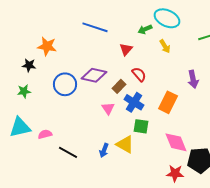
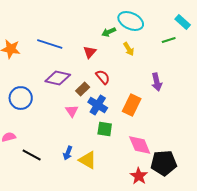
blue line: (95, 27) -> (50, 44), moved
blue circle: (65, 84) -> (21, 98), moved
yellow triangle: (125, 144) -> (88, 160), moved
red star: (175, 173) -> (139, 176), turned 30

